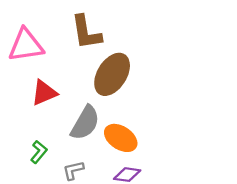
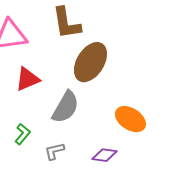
orange ellipse: (121, 138) -> (130, 119), moved

